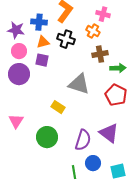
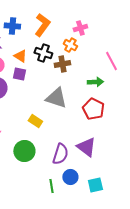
pink cross: (103, 14) -> (80, 28), turned -32
blue cross: (39, 22) -> (12, 26), moved
orange triangle: (43, 42) -> (20, 56), turned 48
brown cross: (100, 54) -> (62, 64), moved

